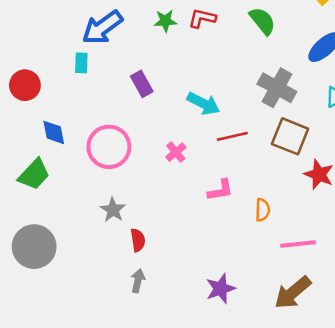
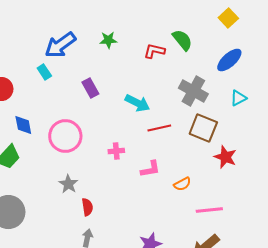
red L-shape: (202, 18) -> (154, 51), moved
cyan rectangle: (81, 63) -> (44, 72), turned -35
pink cross: (176, 152) -> (116, 151), moved, turned 35
orange semicircle: (262, 210) -> (182, 184), turned 60

